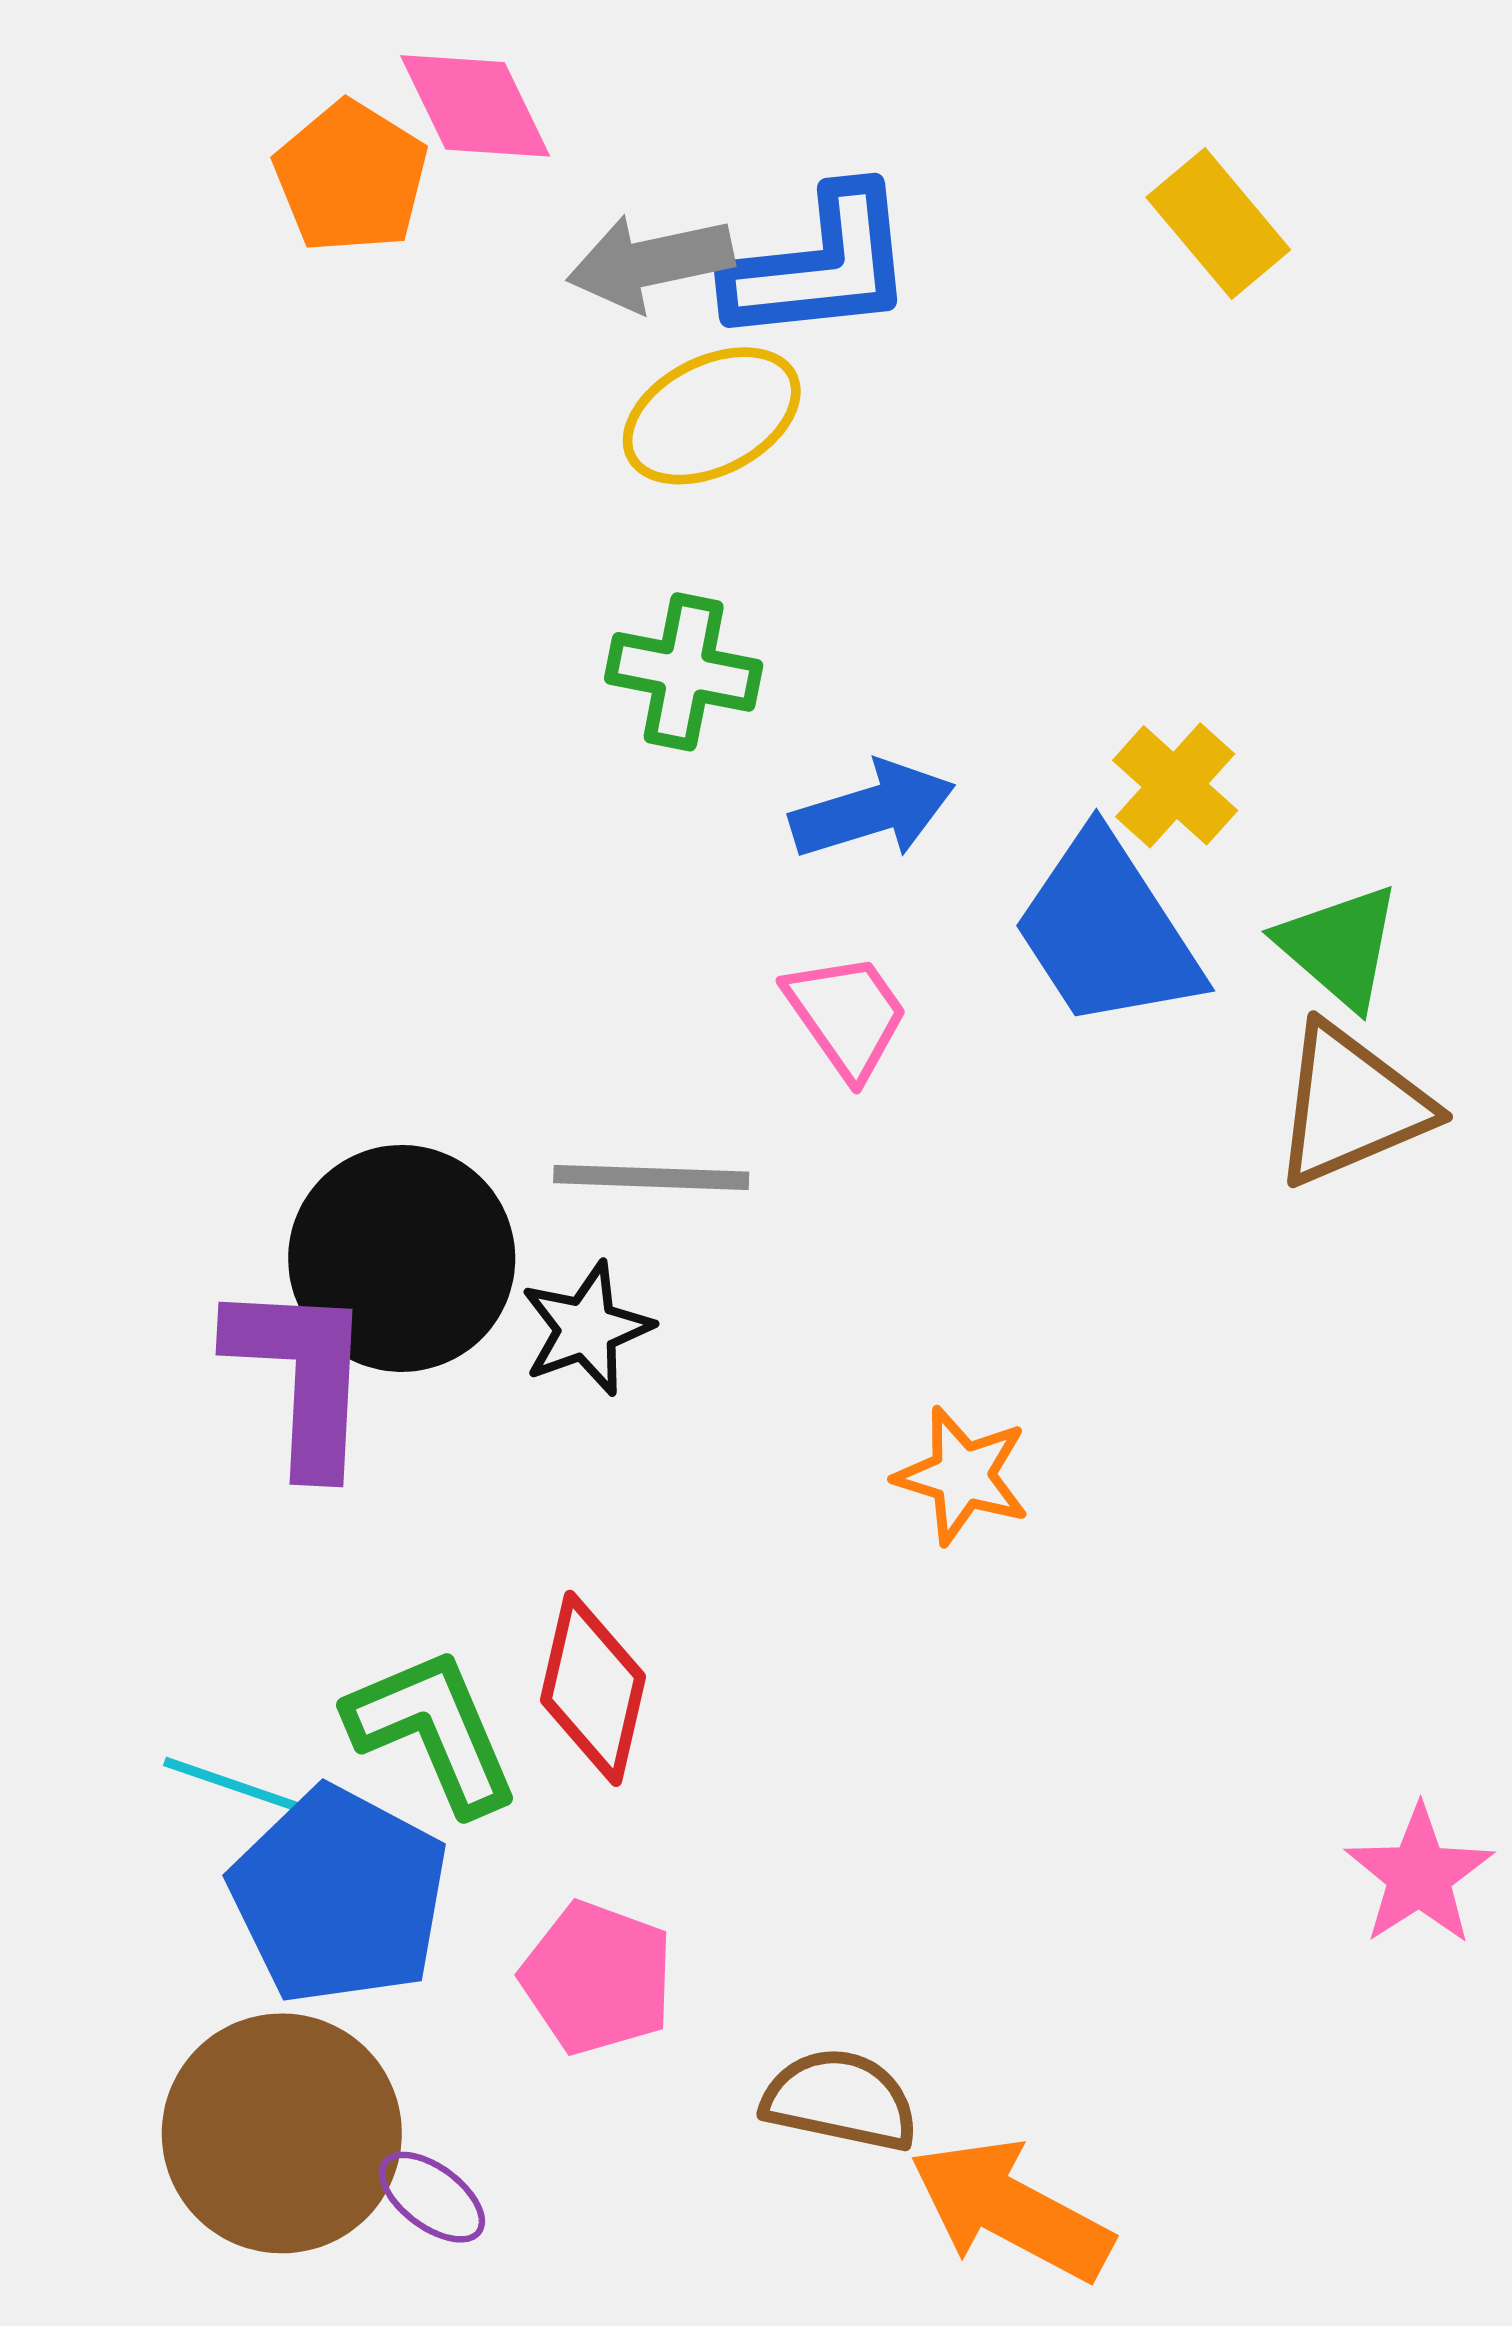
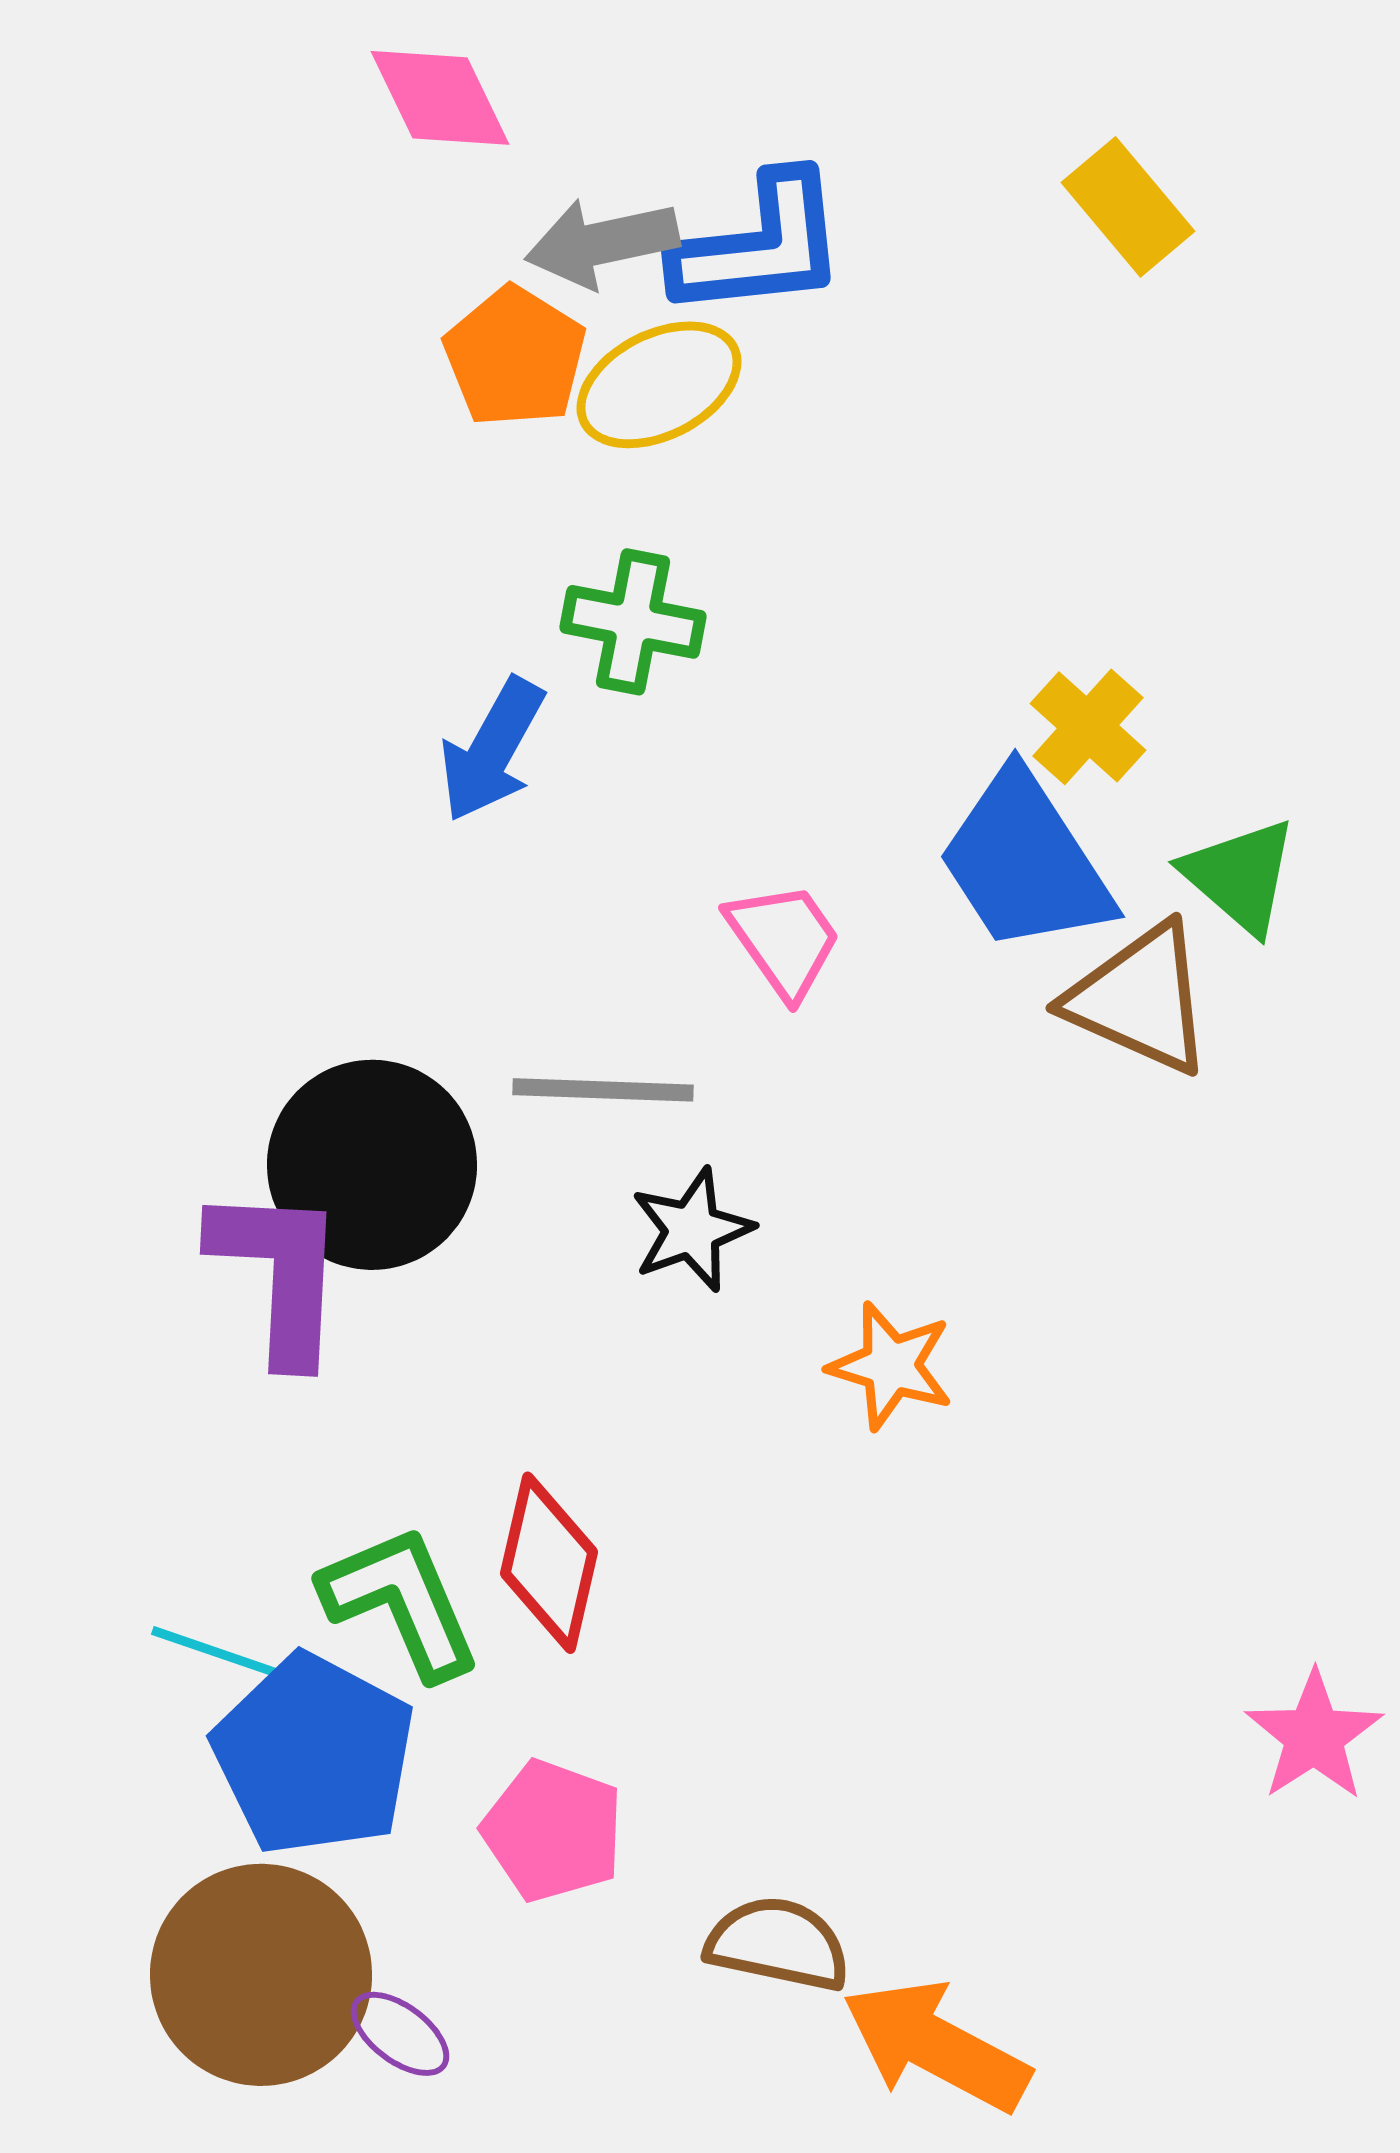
orange pentagon: (351, 177) -> (515, 357), moved
blue arrow: (873, 810) -> (492, 750), moved, turned 136
brown triangle: (1351, 1105) -> (1140, 999), moved, turned 47
black star: (586, 1329) -> (692, 1230), moved

